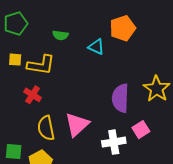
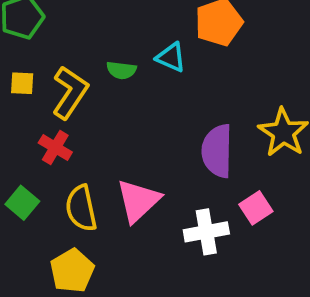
green semicircle: (60, 35) -> (121, 70), moved
yellow L-shape: (41, 65) -> (70, 92), turned -64
green square: (14, 152) -> (22, 203), moved, turned 36

